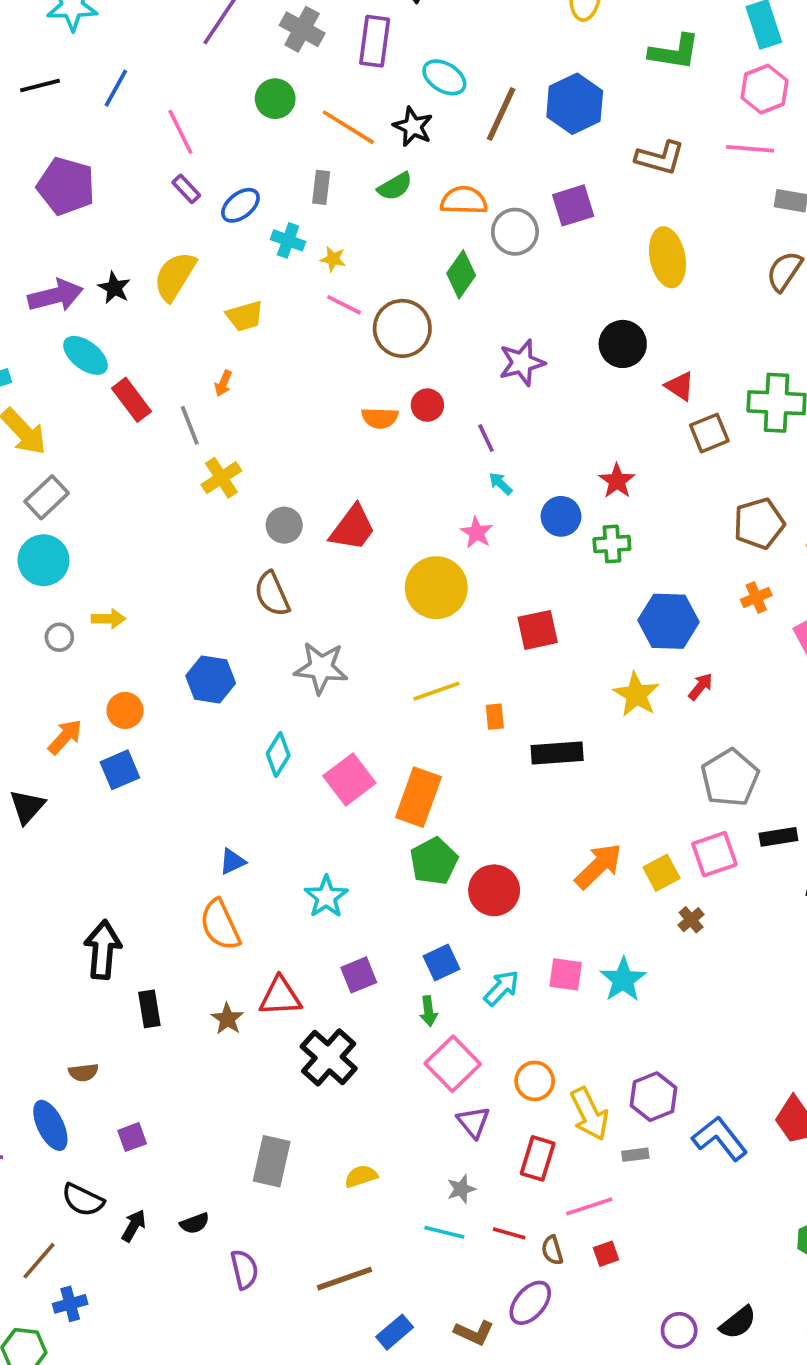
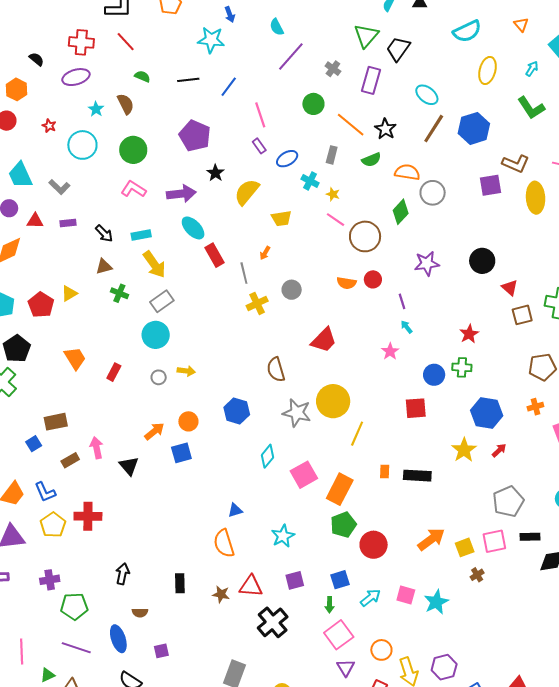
gray cross: (302, 29) -> (333, 69), size x0.7
green L-shape: (674, 52) -> (531, 108), turned 40
cyan ellipse: (444, 77) -> (427, 95), moved
purple square: (573, 205) -> (490, 185), moved
yellow ellipse: (667, 257) -> (536, 198), moved
black star: (114, 288) -> (215, 173), moved
blue circle: (561, 516) -> (434, 375), moved
gray circle: (284, 525) -> (292, 290), moved
yellow circle: (436, 588) -> (333, 401), moved
yellow line: (437, 691) -> (357, 434), turned -55
orange rectangle: (495, 717) -> (385, 471), moved
black triangle: (27, 807) -> (129, 466), turned -30
black arrow: (103, 950) -> (123, 574), moved, size x0.7
brown star: (227, 1019) -> (221, 594), turned -30

